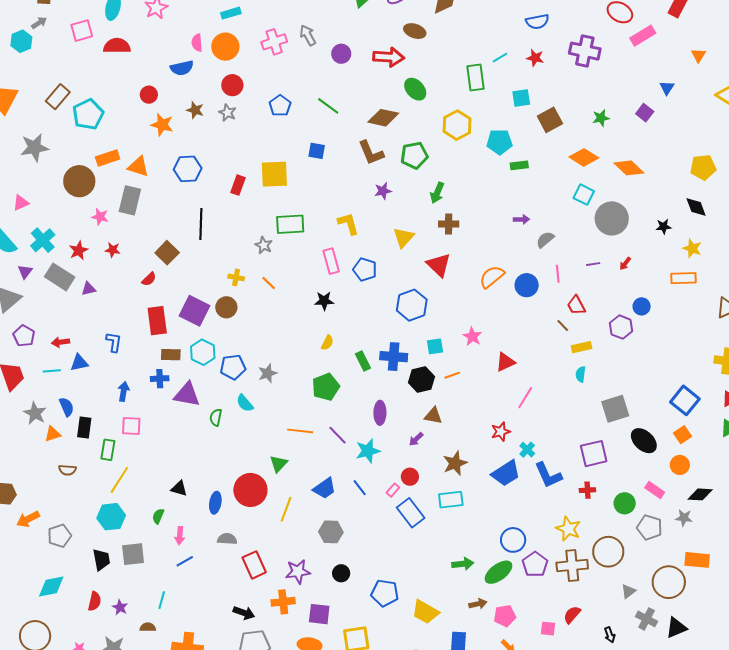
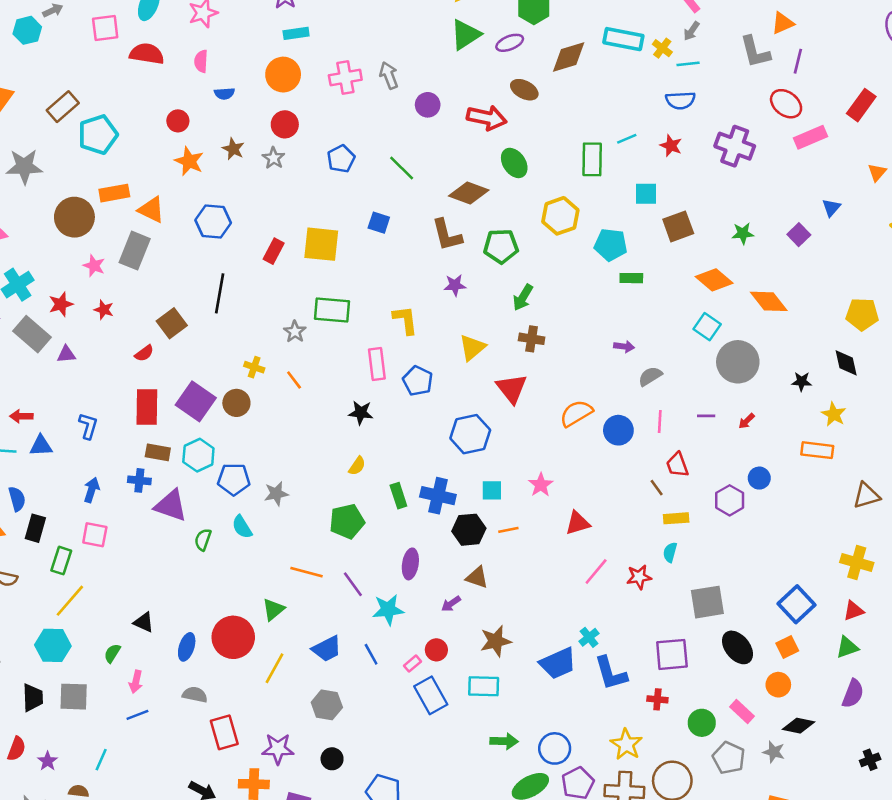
pink semicircle: (197, 43) -> (201, 61), moved
blue semicircle: (182, 68) -> (224, 93), size x0.7
red star: (501, 432) -> (639, 577), moved
green arrow: (463, 564) -> (504, 741), moved

